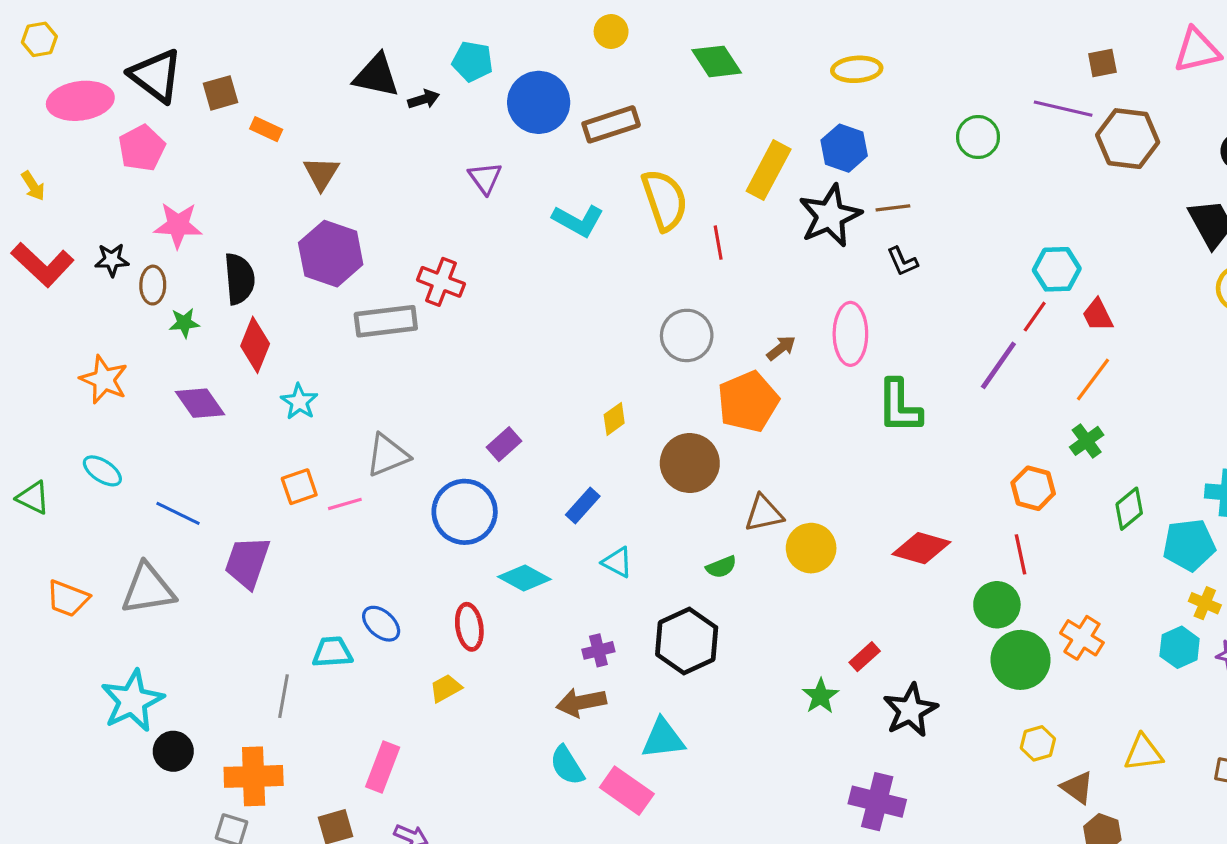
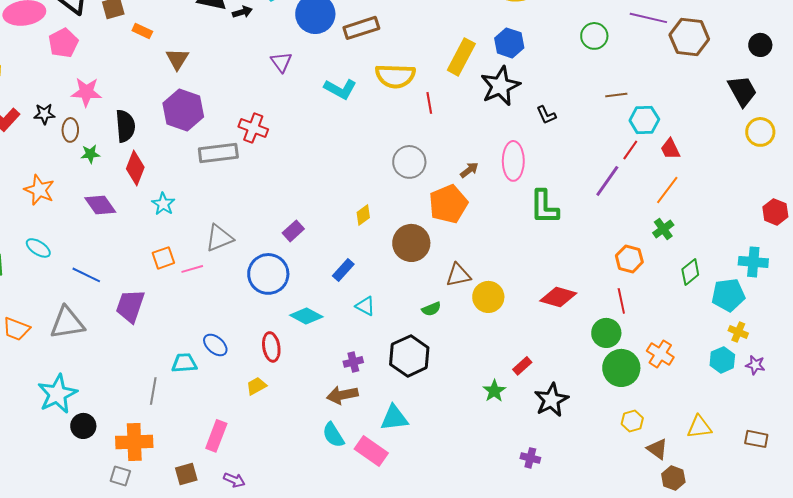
yellow semicircle: (665, 200) -> (395, 76), turned 111
brown line: (893, 208) -> (616, 95), moved
purple cross: (877, 802) -> (530, 458), size x0.6

